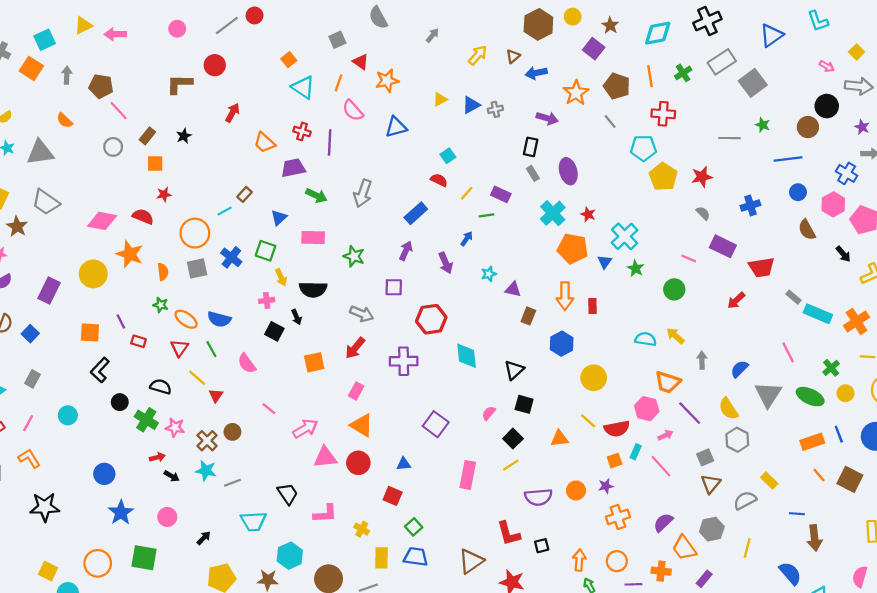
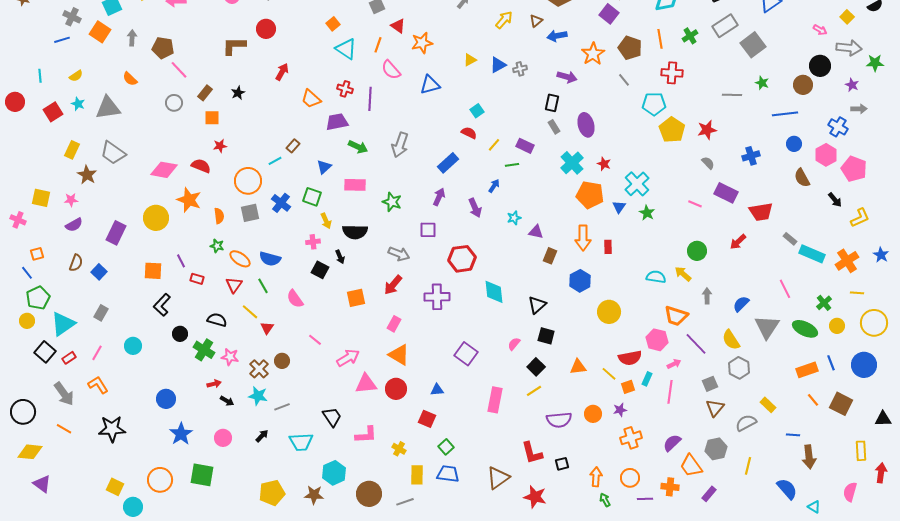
green circle: (674, 289) -> (697, 251), moved
yellow line: (588, 421) -> (609, 374), moved
pink line: (661, 466) -> (670, 392), turned 50
black arrow: (204, 538) -> (262, 436), moved

